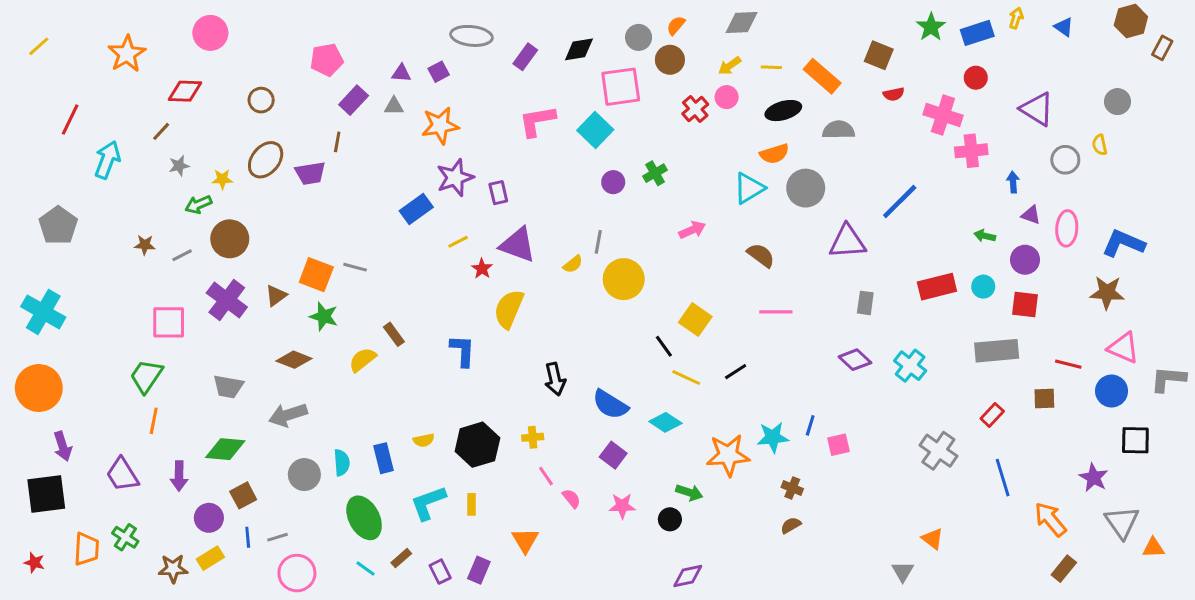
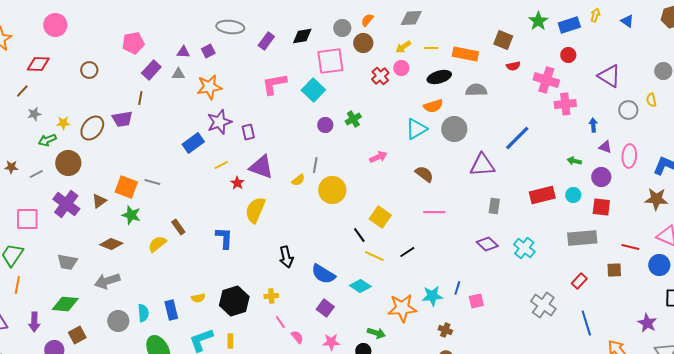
orange rectangle: (822, 76) -> (465, 54), turned -30
brown ellipse: (266, 160) -> (92, 128), moved

